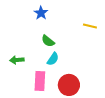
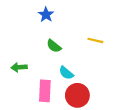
yellow line: (90, 26) -> (95, 40), moved
cyan semicircle: (53, 59) -> (66, 73), moved, turned 96

